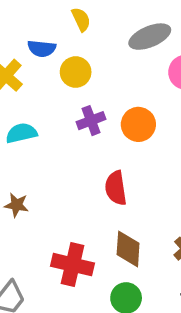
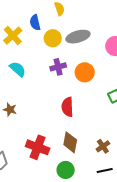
gray ellipse: (150, 37) -> (78, 37), moved
blue semicircle: (42, 49) -> (35, 23), turned 63
cyan semicircle: (21, 133) -> (18, 69), turned 48

